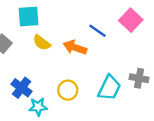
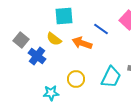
cyan square: (29, 17) -> (64, 16), moved
blue cross: (21, 88) -> (37, 56), moved

